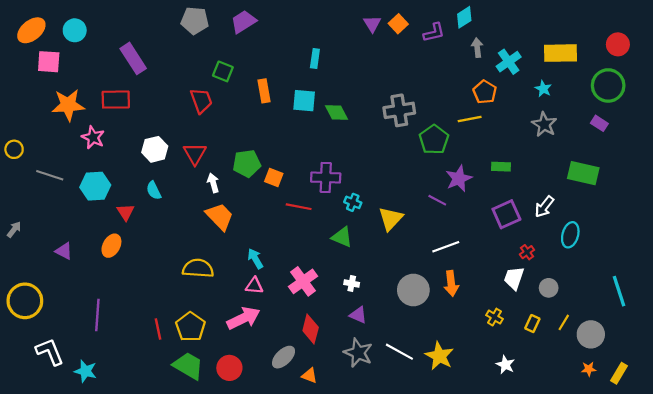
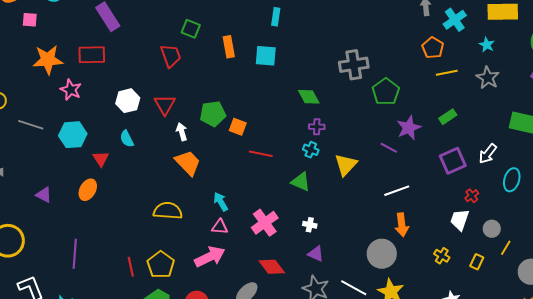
pink square: (49, 62) -> (30, 20), size x0.7
green diamond: (337, 113) -> (309, 97), moved
yellow line: (470, 119) -> (447, 73), moved
green rectangle: (501, 167) -> (448, 117), turned -36
purple cross: (326, 177) -> (317, 127), moved, size x0.6
gray circle: (413, 290) -> (382, 254), moved
yellow line: (564, 322) -> (506, 248), moved
red diamond: (311, 329) -> (272, 267), turned -52

